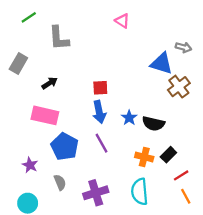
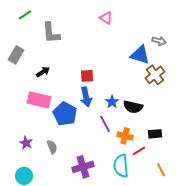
purple line: (102, 143) -> (105, 124), moved
blue pentagon: (65, 147) -> (65, 114), moved
black rectangle: (168, 155) -> (155, 134), moved, turned 40
red line: (181, 175) -> (139, 151), moved
gray semicircle: (60, 182) -> (52, 147), moved

